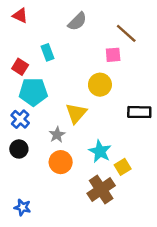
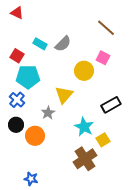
gray semicircle: (77, 21) -> (63, 44), moved
cyan rectangle: (48, 52) -> (40, 44), turned -40
pink square: (113, 55) -> (103, 58), moved, turned 32
black rectangle: (139, 112) -> (111, 105), moved, turned -30
orange circle: (61, 162) -> (35, 136), moved
blue star: (22, 207) -> (31, 179), moved

